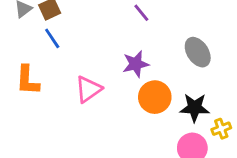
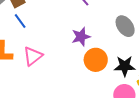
pink triangle: (88, 89) -> (33, 56), moved

